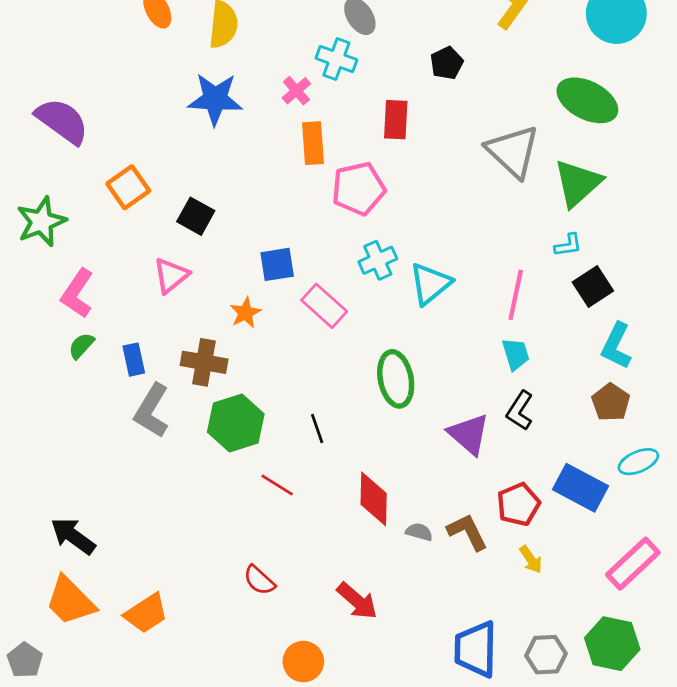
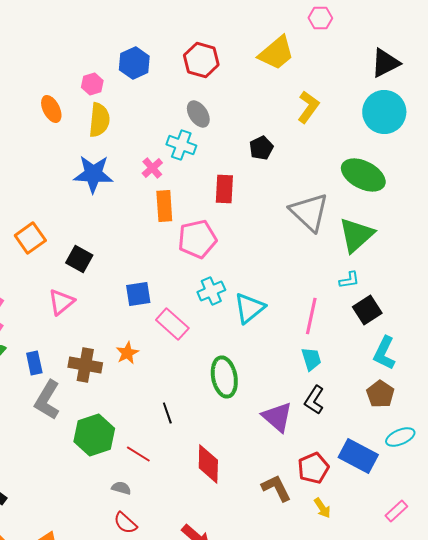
orange star: (245, 313) -> (127, 353), moved
green hexagon: (236, 423) -> (94, 435), moved
gray semicircle: (419, 532) -> (121, 488), moved
pink rectangle: (633, 564) -> (396, 511), size x0.6

